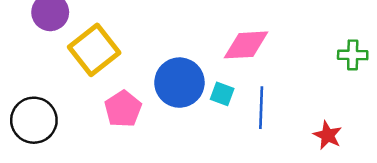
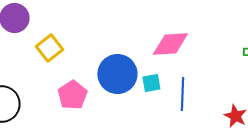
yellow square: (94, 50) -> (49, 48), size x0.7
cyan square: (222, 94) -> (151, 83), turned -30

